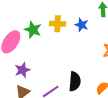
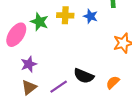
black semicircle: (75, 81) -> (84, 76), turned 108

